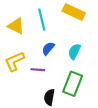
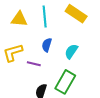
yellow triangle: (16, 26) -> (19, 19), turned -30
blue semicircle: (48, 48) -> (47, 45), turned -32

